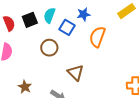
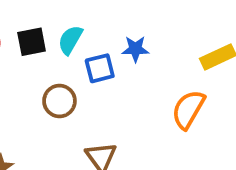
blue square: (67, 27) -> (100, 68), turned 35
orange semicircle: (97, 37) -> (188, 109), moved

